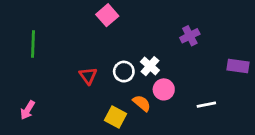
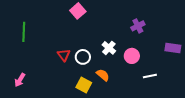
white circle: (124, 72) -> (83, 57), moved
pink circle: (164, 89) -> (132, 56), moved

